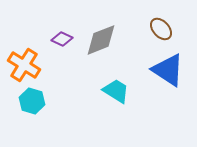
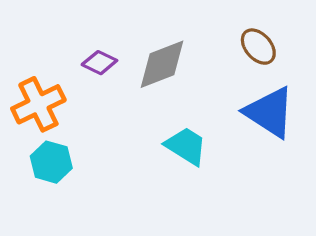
orange cross: (24, 65) -> (38, 104), turned 32

